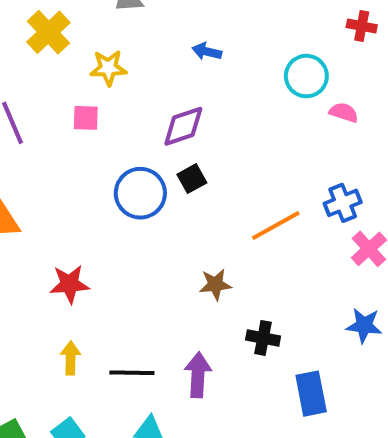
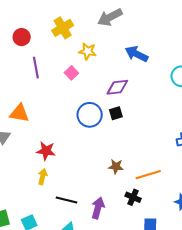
blue arrow: (207, 51) -> (137, 54), size x1.6
pink square: (86, 118) -> (71, 73), turned 32
orange line: (276, 226) -> (148, 175), moved
yellow arrow: (71, 358) -> (43, 177), moved

